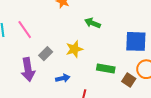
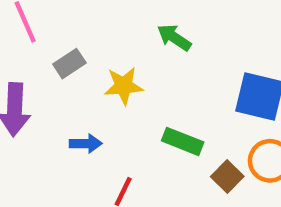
gray rectangle: (46, 54) -> (69, 64), moved

